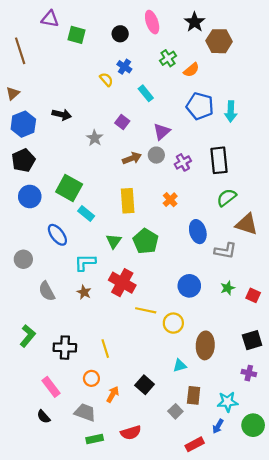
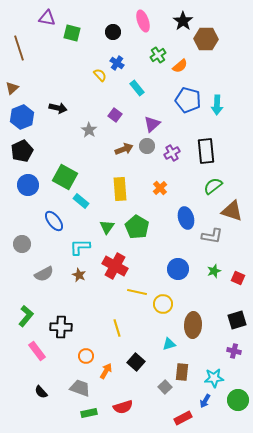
gray semicircle: (47, 291) -> (44, 274), turned -90
yellow line: (105, 349) -> (117, 328), moved
pink rectangle: (51, 387) -> (37, 351), moved

